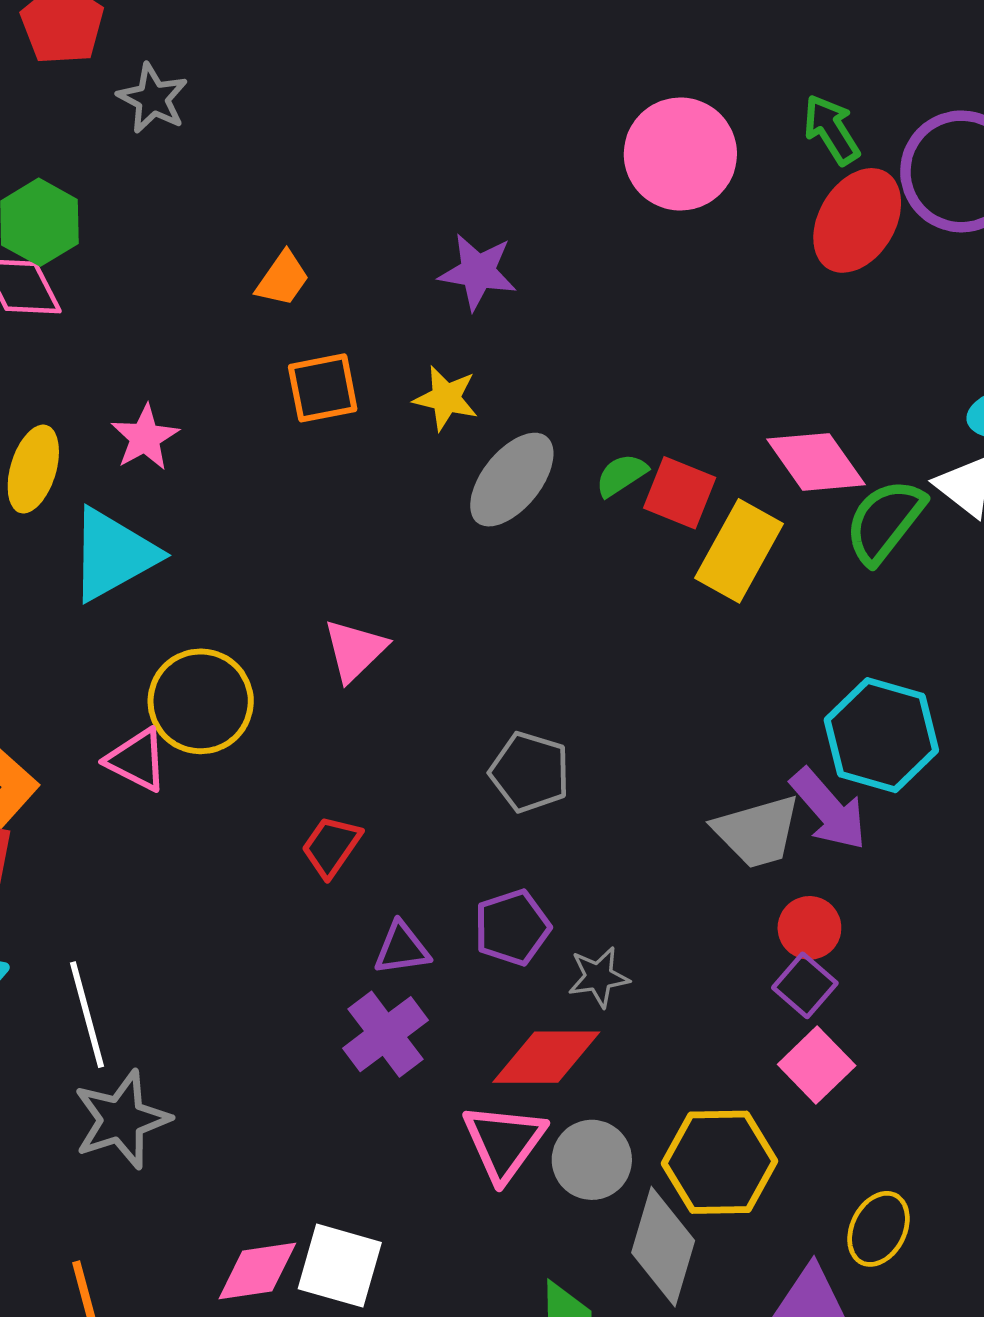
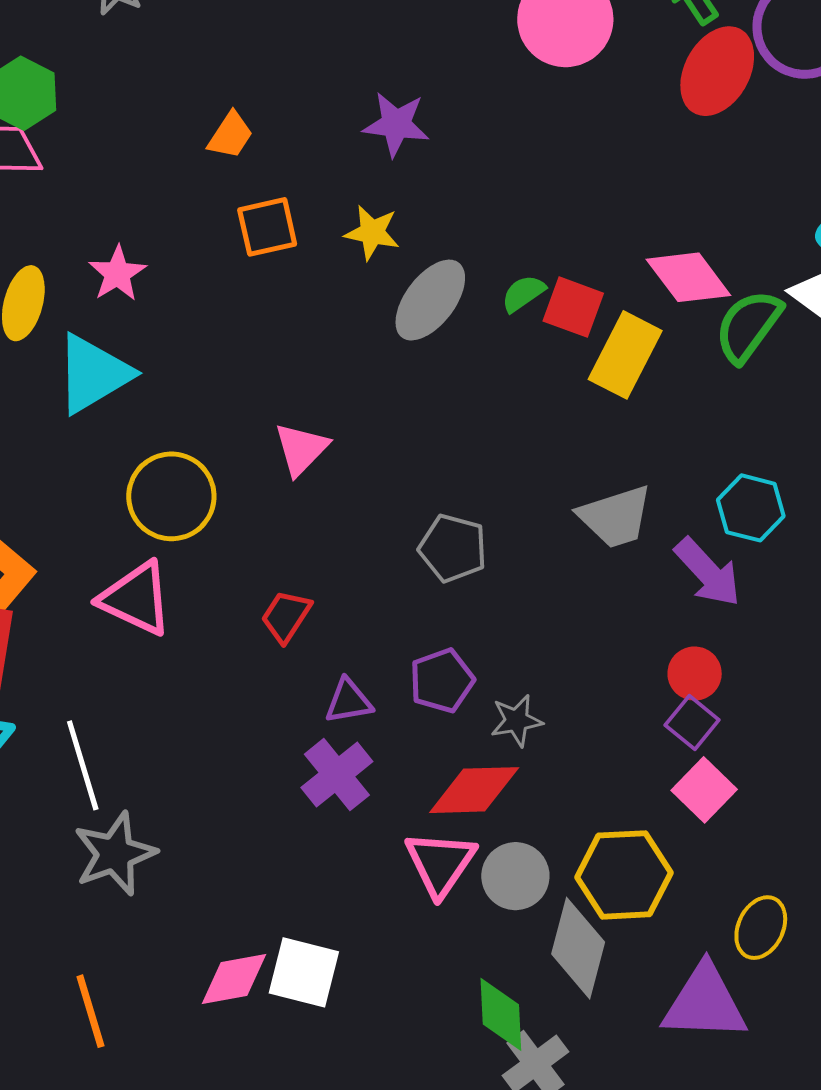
cyan hexagon: (881, 735) -> (751, 508), size x0.7
pink triangle: (137, 760) -> (136, 599), moved, size x1.4
gray trapezoid: (757, 832) -> (615, 517), moved

